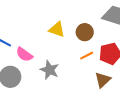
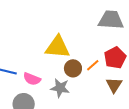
yellow triangle: (57, 29) -> (58, 47), size x1.5
brown circle: (85, 32) -> (73, 68), moved

